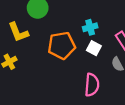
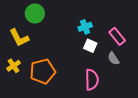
orange pentagon: (62, 46) -> (43, 71), moved

